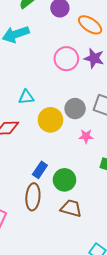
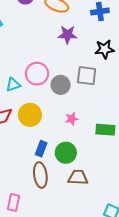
pink circle: (66, 59) -> (37, 74), moved
yellow circle: (50, 120) -> (30, 115), moved
pink star: (86, 136) -> (72, 119), moved

